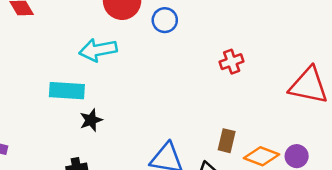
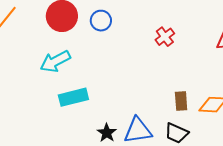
cyan rectangle: (67, 91) -> (73, 97), moved
black star: (91, 120) -> (107, 133), moved

